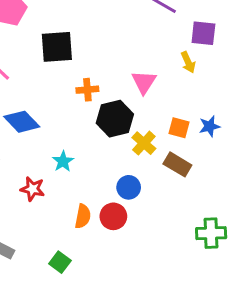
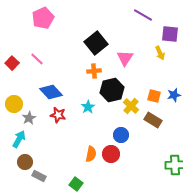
black square: (57, 47) -> (96, 43), moved, turned -35
pink triangle: (144, 82) -> (125, 58), moved
cyan star: (63, 161) -> (88, 107), moved
red star: (32, 189) -> (58, 115), moved

